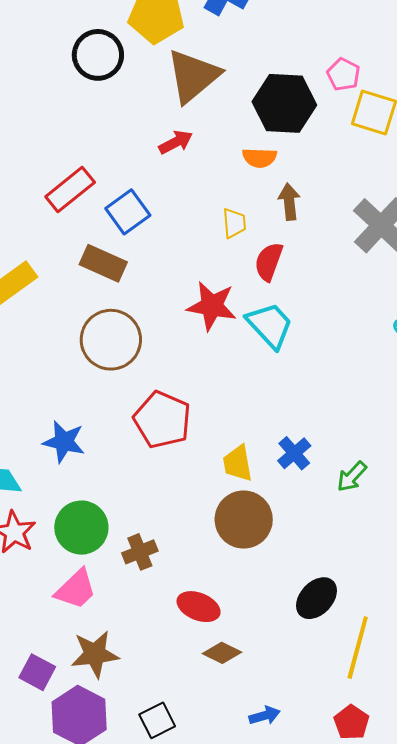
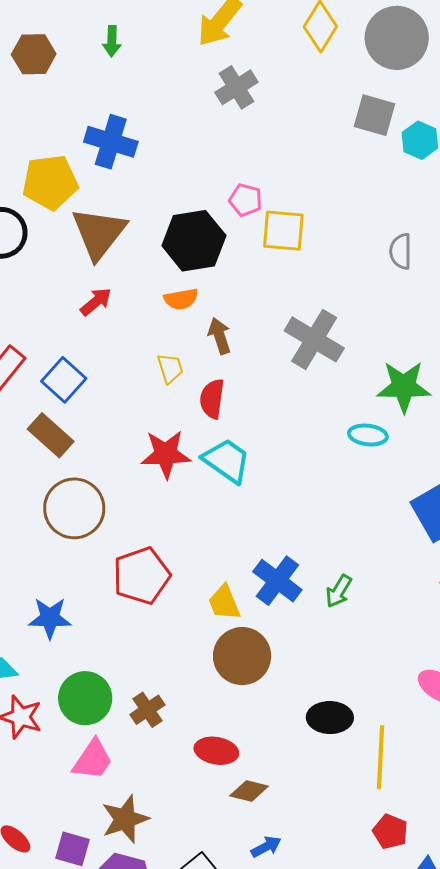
brown rectangle: (103, 263) -> (51, 435), turned 30
red pentagon: (162, 420) -> (142, 576), turned -30
blue cross: (294, 453) -> (277, 581), size x1.4
black ellipse: (316, 598) -> (330, 718), turned 60
blue arrow: (265, 716) -> (266, 847), moved

